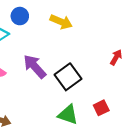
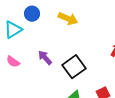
purple arrow: (35, 66) -> (45, 58), size x0.7

